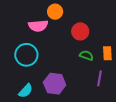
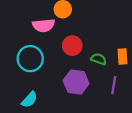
red circle: (80, 31) -> (72, 46), moved
purple hexagon: (55, 84) -> (76, 82), moved

